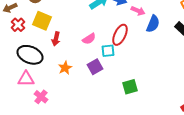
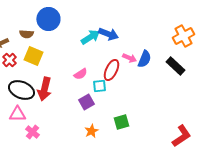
pink arrow: (138, 11) -> (129, 58), moved
red arrow: (56, 39) -> (44, 89), moved, size x1.6
orange star: (65, 68) -> (91, 131), moved

